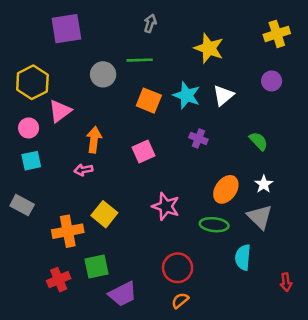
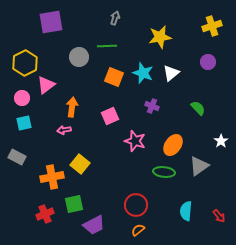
yellow star: (209, 48) -> (160, 37), turned -30
white star: (264, 184) -> (221, 141), moved
pink star: (166, 206) -> (135, 141), moved
gray triangle: (260, 217) -> (199, 166), turned 40
cyan semicircle: (243, 257) -> (186, 211), moved
red arrow: (286, 282) -> (219, 216), turned -32

